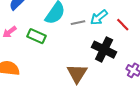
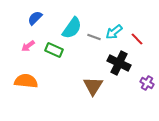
gray line: (78, 23) -> (94, 37), turned 32

